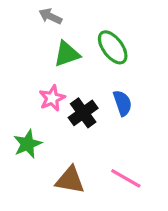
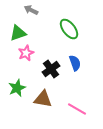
green triangle: (67, 54) -> (18, 33), moved
pink star: (52, 98) -> (26, 53), moved
brown triangle: (70, 180) -> (43, 99), moved

